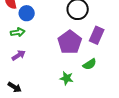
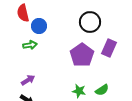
purple arrow: (19, 55) -> (28, 80), moved
green semicircle: (90, 64) -> (102, 90), moved

